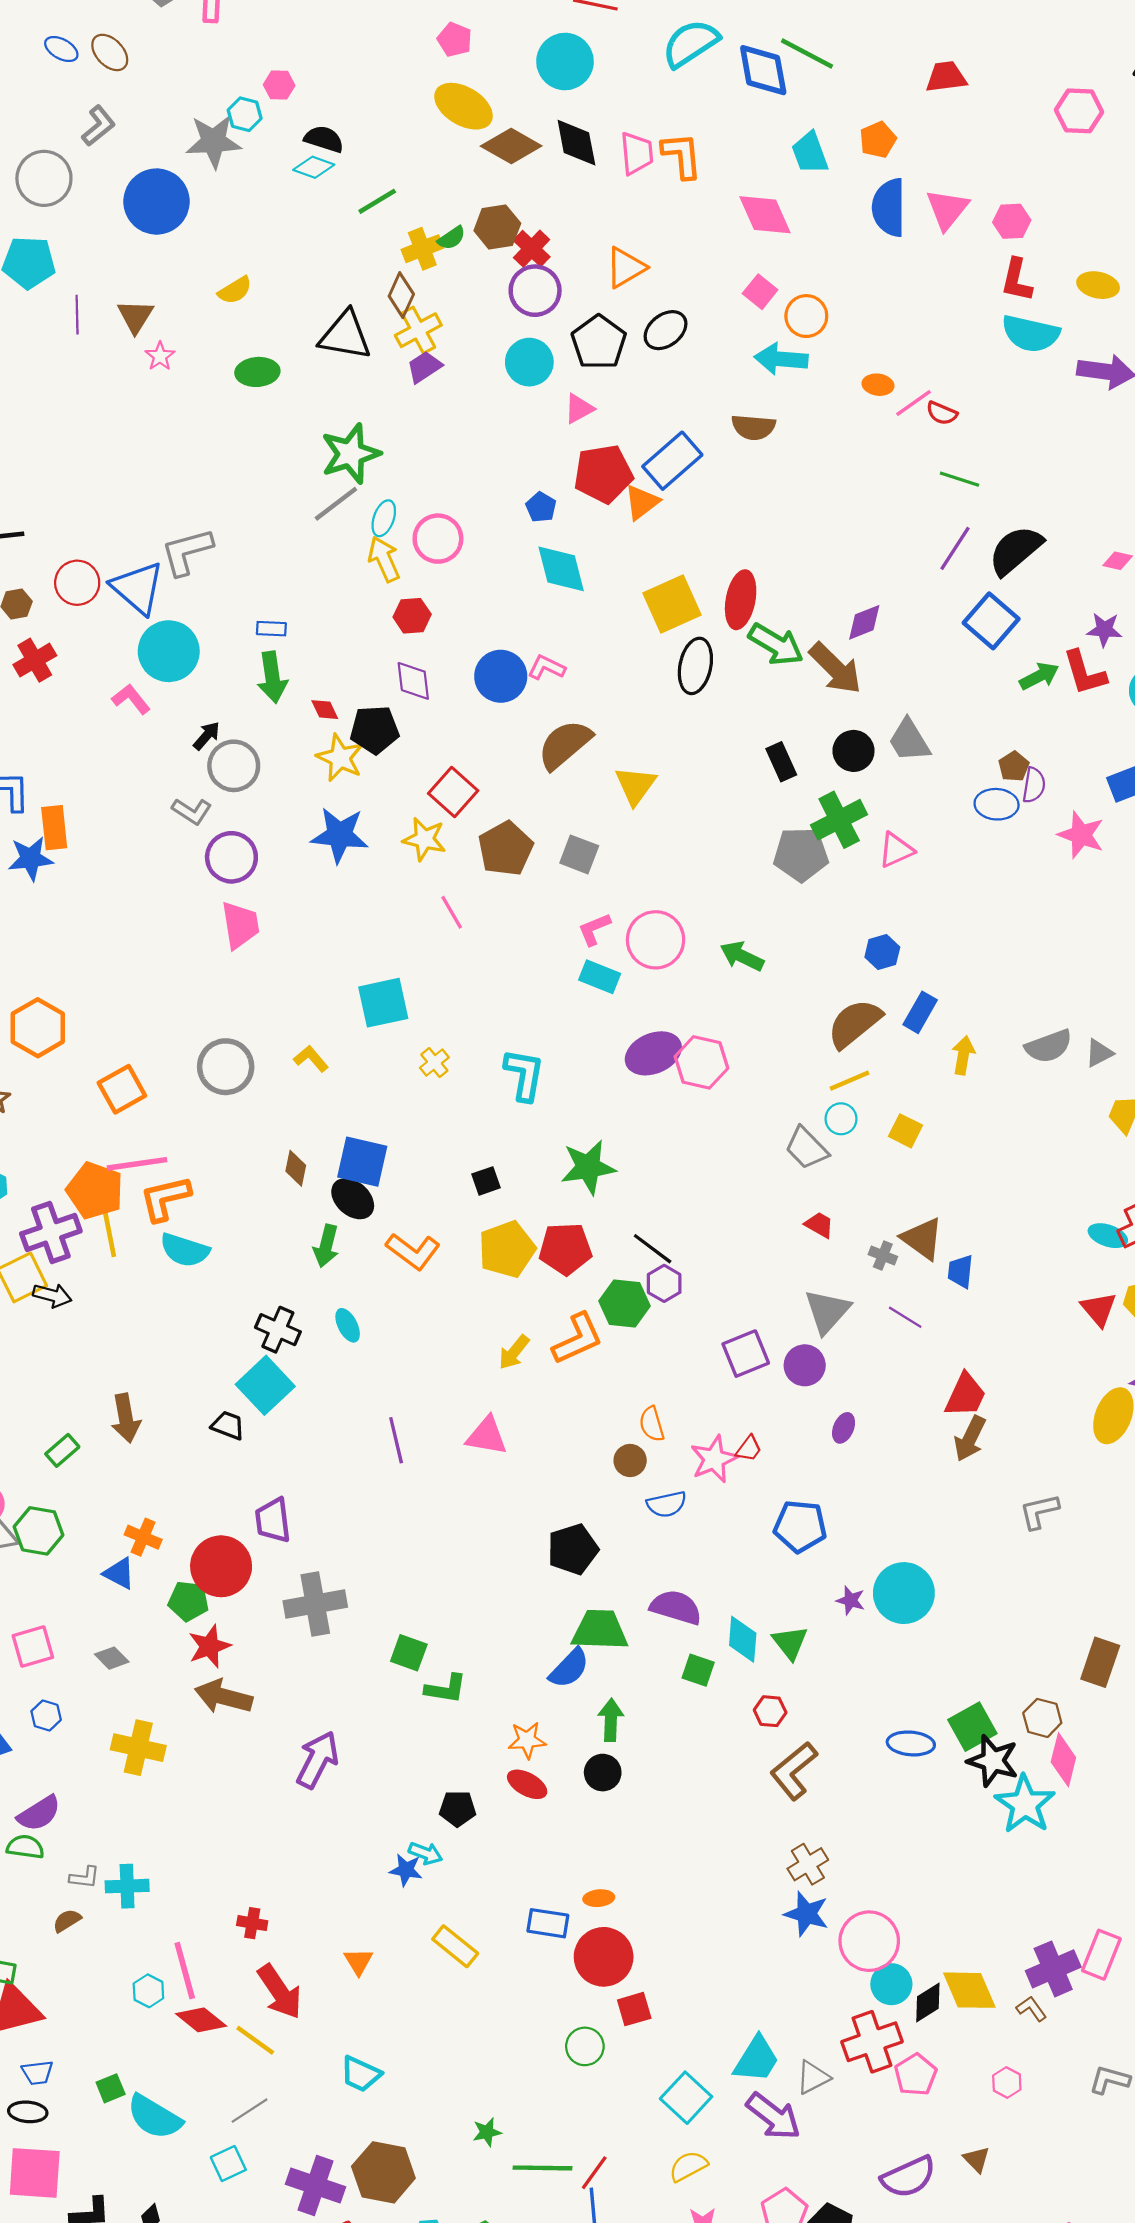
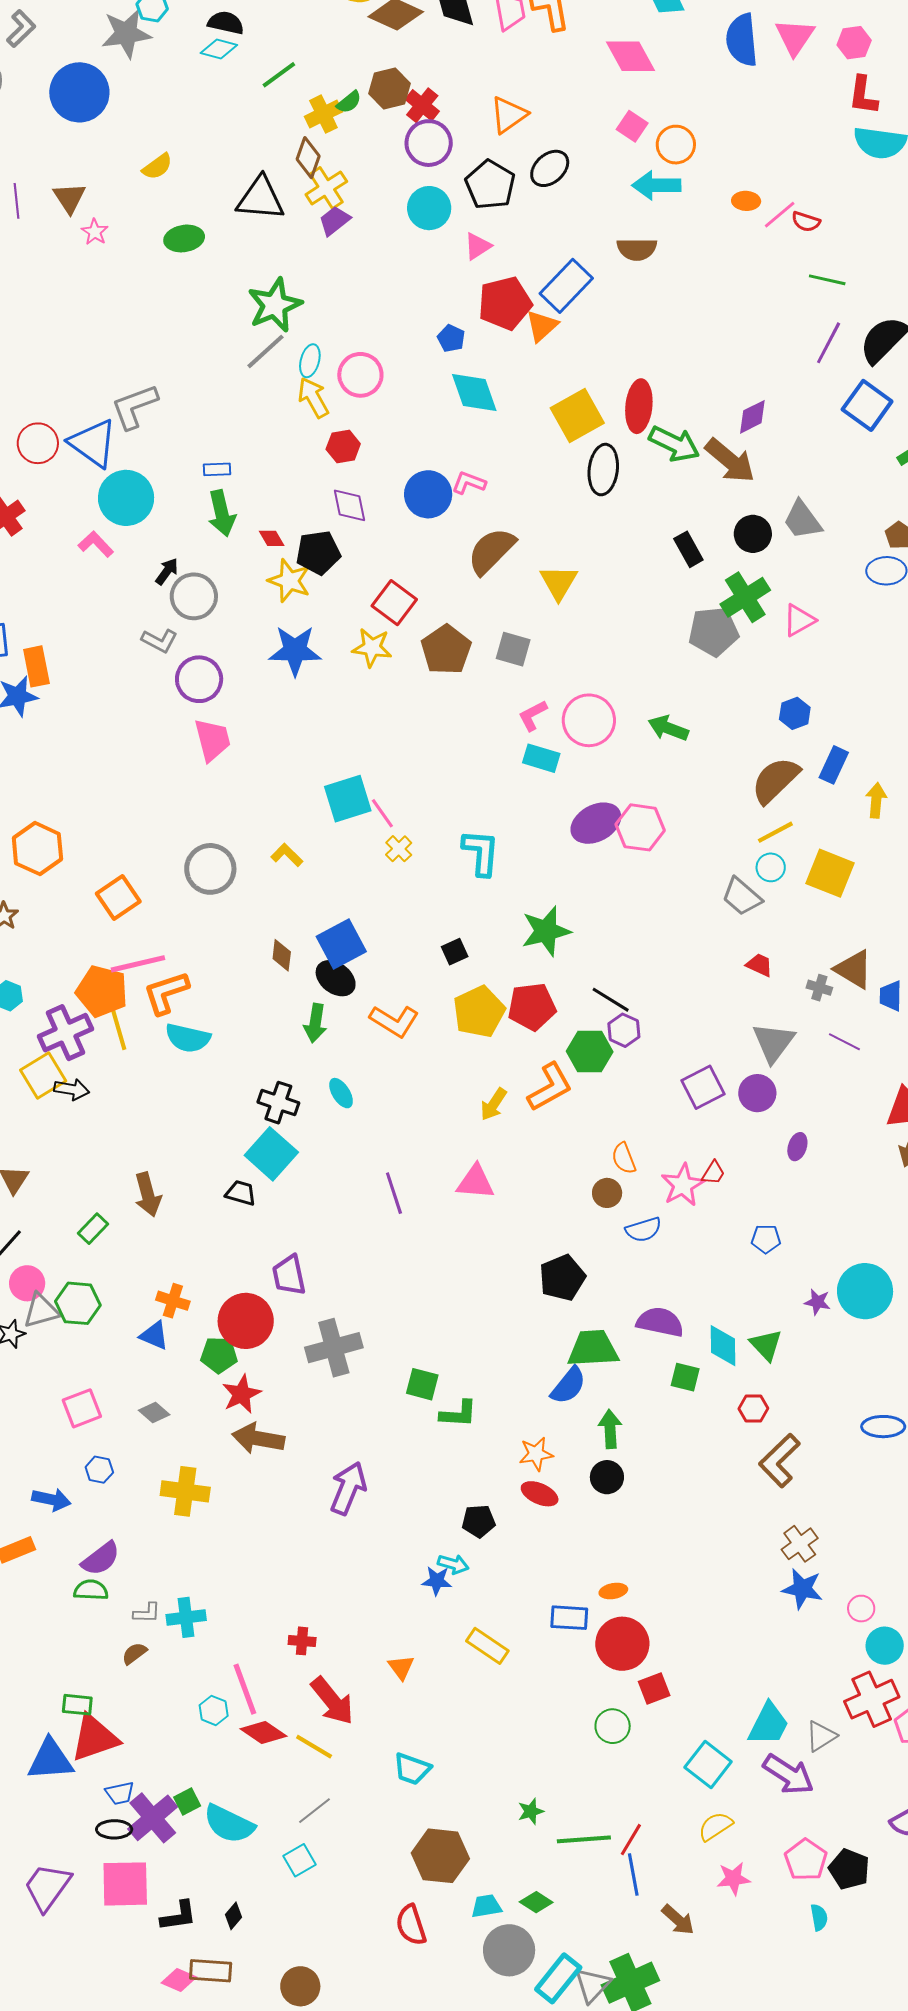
pink line: (452, 912) -> (382, 813), moved
yellow square: (906, 1131) -> (830, 873), size x1.6
blue square: (362, 1162) -> (341, 944), turned -36
blue pentagon: (800, 1526) -> (766, 1239), size x0.6
pink circle: (869, 1941) -> (861, 1609), size x0.5
purple cross: (315, 2186) -> (153, 1818), moved, turned 36

